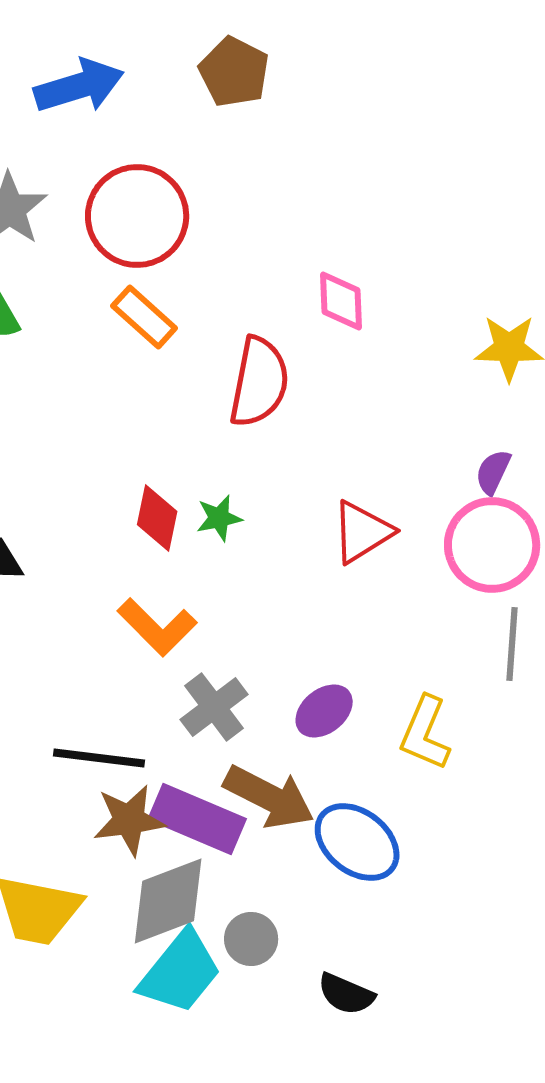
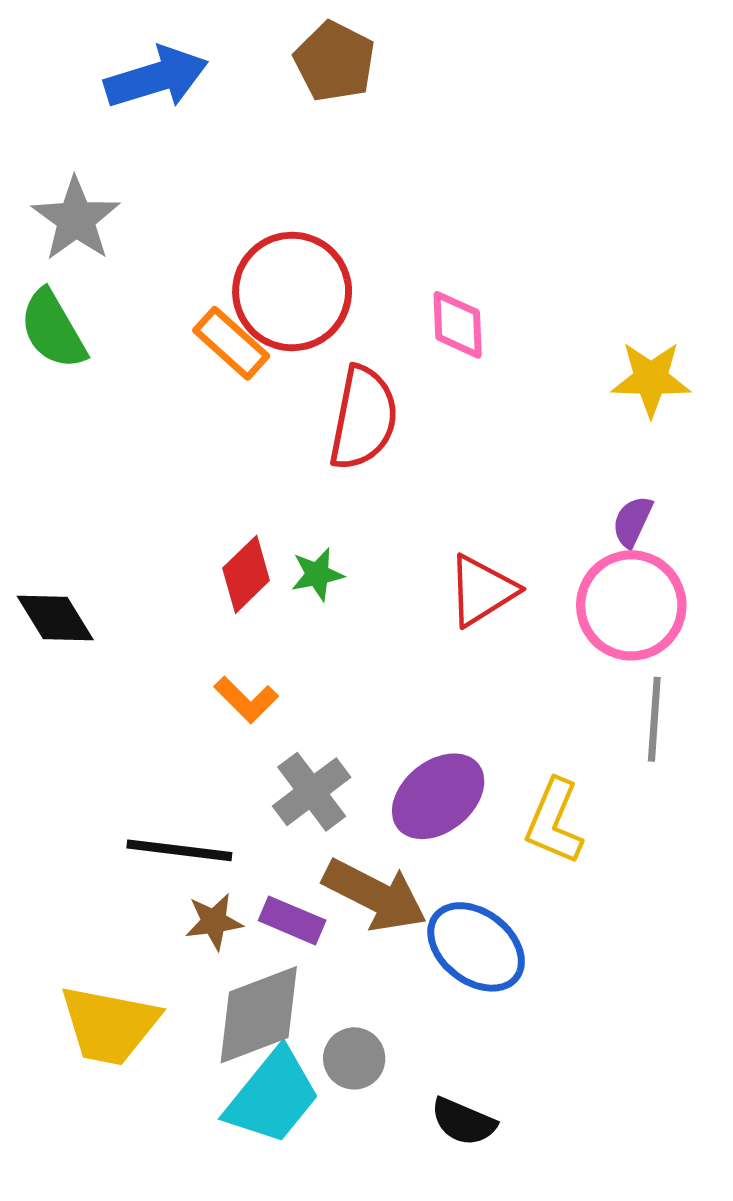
red circle: (137, 216) -> (292, 291), moved
red diamond: (157, 518) -> (246, 574), turned 34
orange L-shape: (157, 627) -> (246, 700), size x0.7
purple ellipse: (324, 711) -> (438, 796), size x1.4
purple rectangle: (197, 819) -> (292, 920), size x0.6
brown star: (129, 820) -> (214, 922), size x0.7

